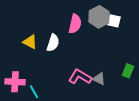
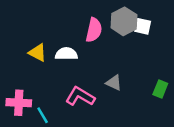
white semicircle: (53, 43) -> (66, 54), turned -108
pink L-shape: (80, 77) -> (80, 96), moved
gray triangle: (99, 79) -> (114, 83), moved

